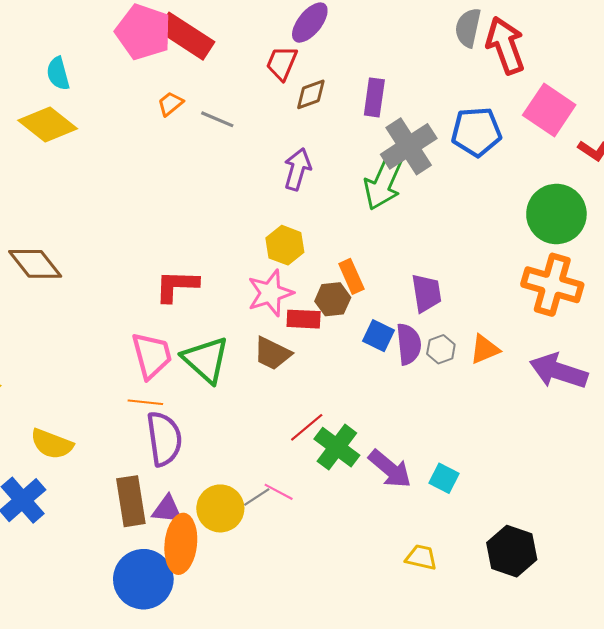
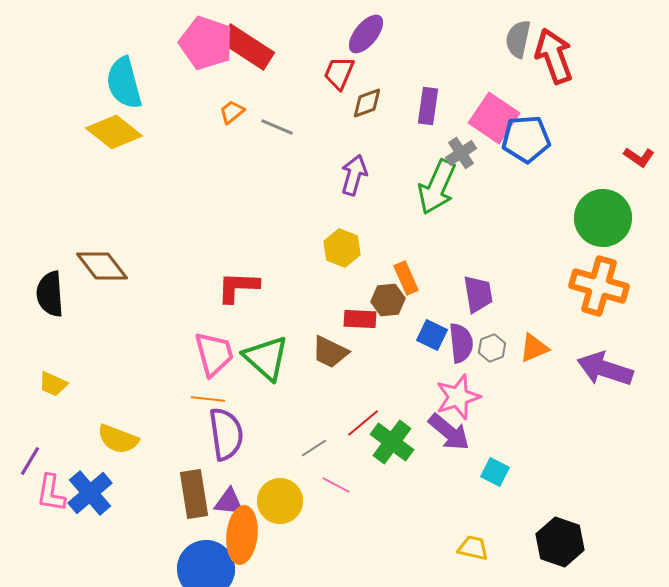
cyan semicircle: (58, 74) -> (124, 83), size x1.6
pink square: (549, 110) -> (494, 118), moved
gray cross: (409, 146) -> (461, 153), size x0.6
pink star: (270, 293) -> (458, 397), moved
purple arrow: (390, 469) -> (449, 432), moved
gray line: (257, 497) -> (314, 448), moved

